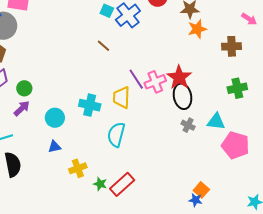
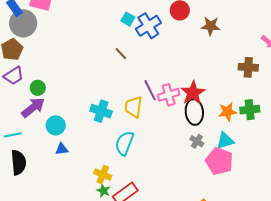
orange star: (197, 29) -> (227, 112), moved
purple arrow: (22, 108) -> (33, 107), size x1.4
cyan circle: (55, 118) -> (56, 125), moved
cyan triangle: (216, 122) -> (225, 141), turned -30
pink pentagon: (235, 145) -> (219, 161), moved
yellow cross: (78, 168) -> (103, 175), moved, turned 36

